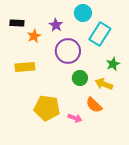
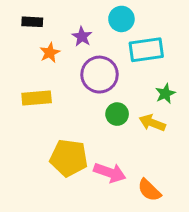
black rectangle: (17, 23) -> (32, 22), moved
cyan rectangle: (100, 34) -> (146, 50), turned 50
orange semicircle: (94, 105) -> (149, 190), moved
pink arrow: (75, 118) -> (110, 173), size x1.5

